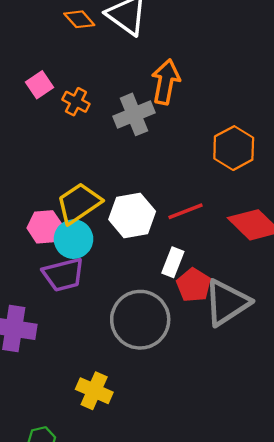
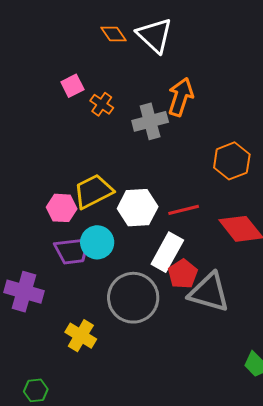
cyan circle: (73, 239) -> (97, 242), moved
white rectangle: (173, 262) -> (167, 252), size x1.5
gray triangle: (227, 303) -> (209, 292), turned 42
yellow cross: (94, 391) -> (81, 336), moved

